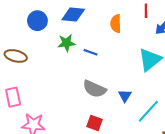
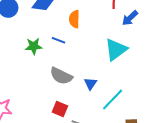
orange semicircle: (116, 24) -> (74, 19), moved
green star: (66, 43) -> (34, 46), moved

